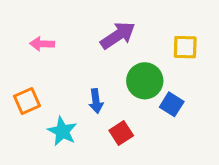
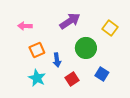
yellow square: (185, 47) -> (110, 28), turned 35
orange square: (27, 101) -> (37, 50), moved
blue square: (172, 104) -> (102, 74), moved

